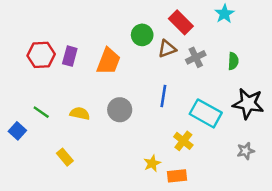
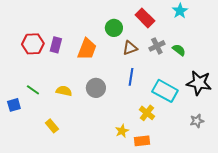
brown triangle: (167, 49) -> (130, 48), moved
green semicircle: (233, 61) -> (179, 50), moved, turned -56
blue square: (17, 131) -> (14, 105), turned 32

